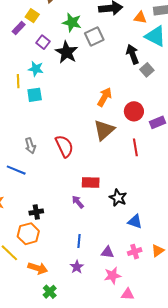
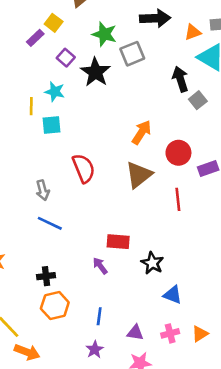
orange triangle: (140, 18) -> (193, 32), turned -32
red semicircle: (64, 146) -> (84, 168), moved
blue line: (16, 170) -> (50, 223), moved
orange hexagon: (28, 234) -> (55, 305), moved
orange arrow: (38, 268) -> (27, 352), moved

